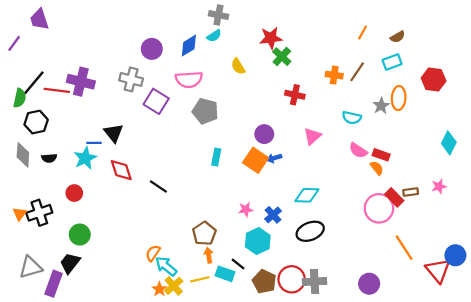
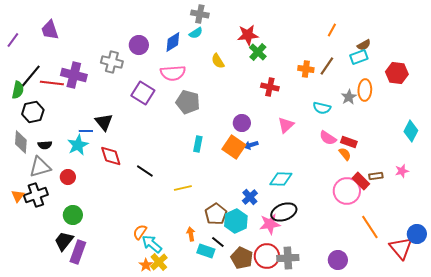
purple trapezoid: (39, 19) -> (50, 30), moved
brown semicircle: (398, 37) -> (364, 45), moved
gray cross: (131, 79) -> (112, 62), moved
pink star: (246, 209) -> (270, 224), moved, size x1.5
brown pentagon: (204, 233) -> (216, 214), moved
gray triangle: (31, 267) -> (40, 167), moved
yellow line: (200, 279) -> (183, 188), moved
purple rectangle: (54, 284) -> (78, 252), moved

